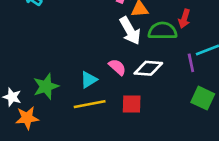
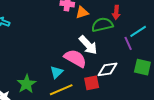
white arrow: (130, 31) -> (88, 45), moved
pink semicircle: (117, 67) -> (75, 58), size x1.6
white diamond: (148, 68) -> (107, 69), moved

